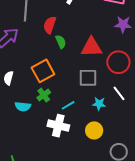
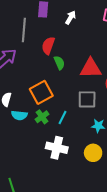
cyan line: (68, 105) -> (63, 118), moved, turned -32
cyan semicircle: (23, 107) -> (19, 115), moved

